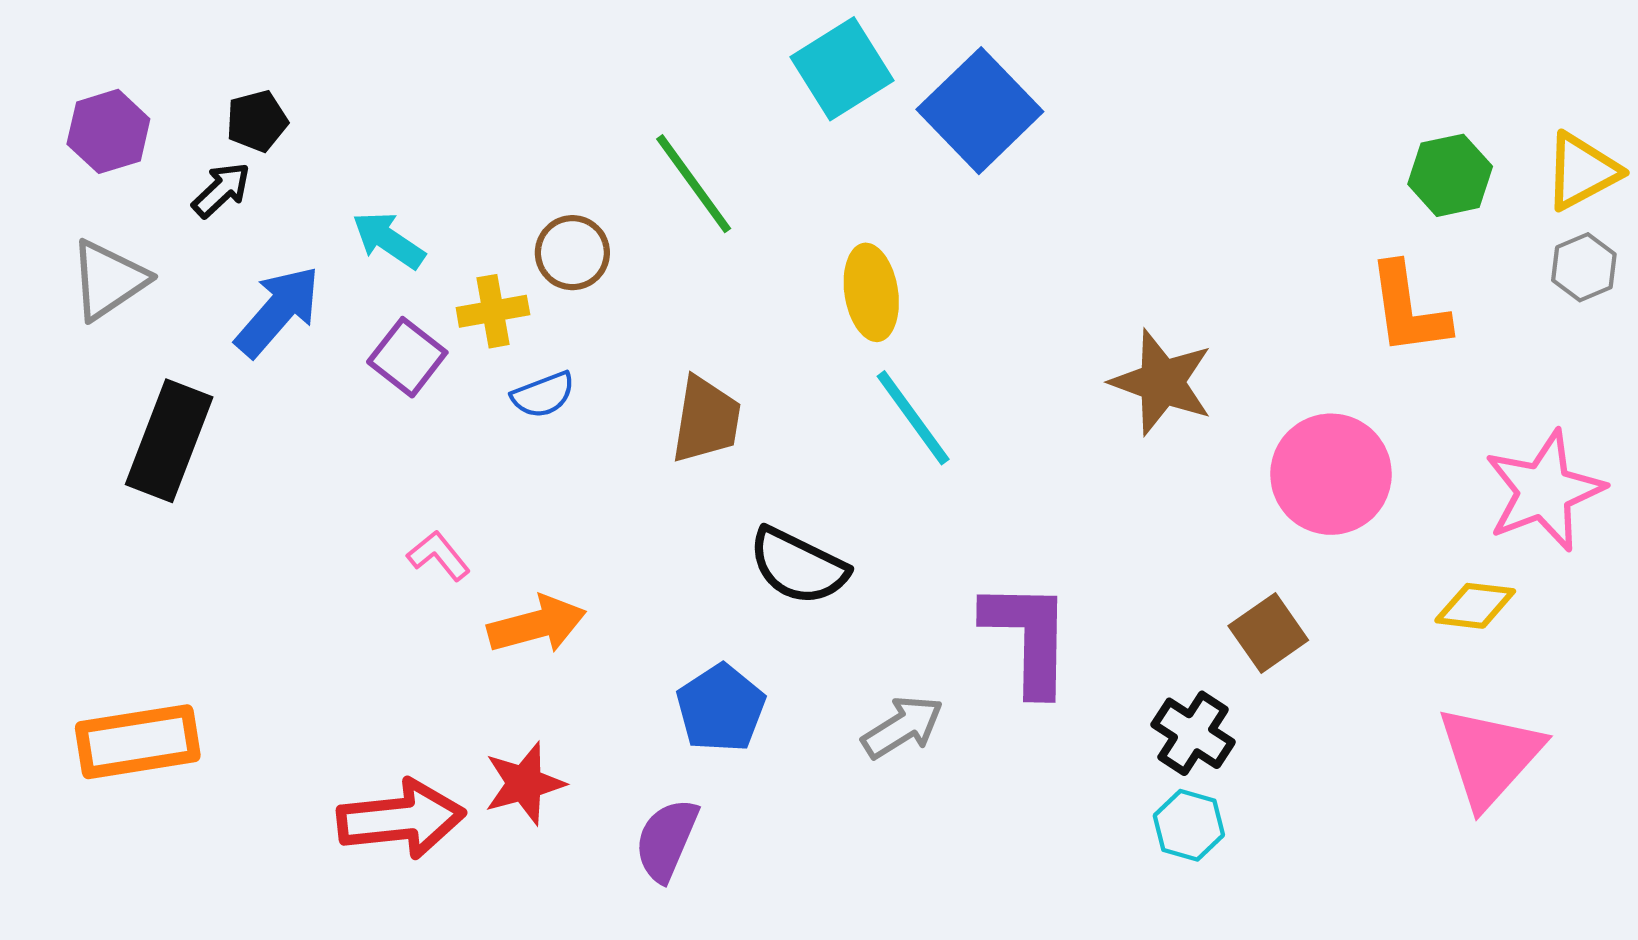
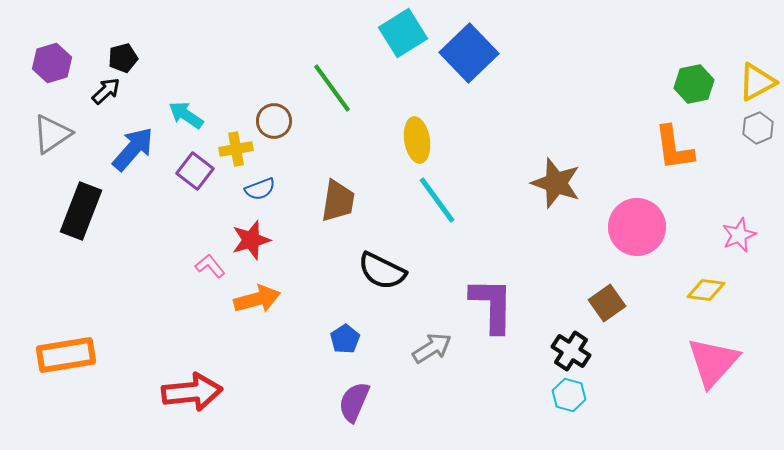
pink star: (1544, 491) -> (739, 235), size x0.6
blue pentagon: (721, 708) -> (345, 339), size x0.7
red star: (524, 783) -> (251, 240), moved
purple semicircle: (666, 840) -> (354, 402), moved

